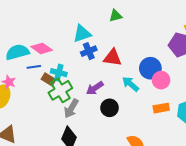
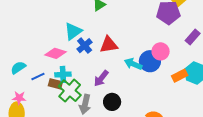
pink diamond: (42, 48) -> (55, 53), moved
cyan semicircle: (17, 52) -> (18, 68), size x0.7
blue circle: (150, 68) -> (150, 61), moved
black circle: (110, 108) -> (112, 102), moved
orange rectangle: (161, 108) -> (180, 76), moved

